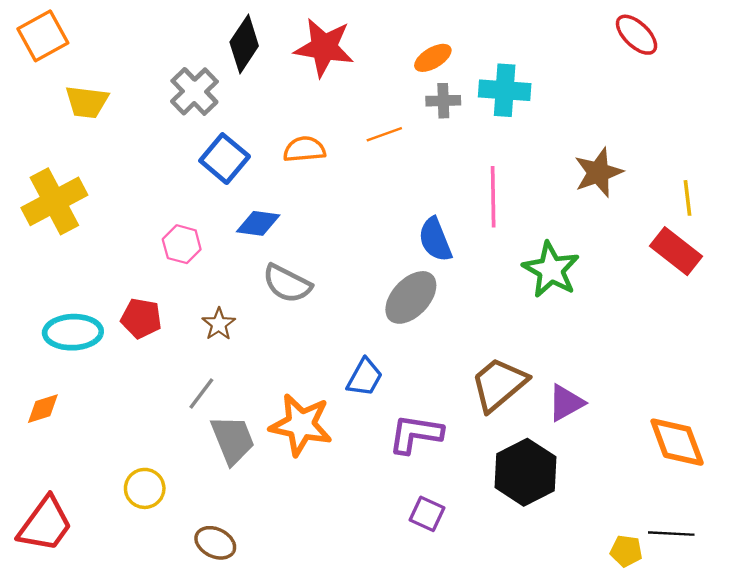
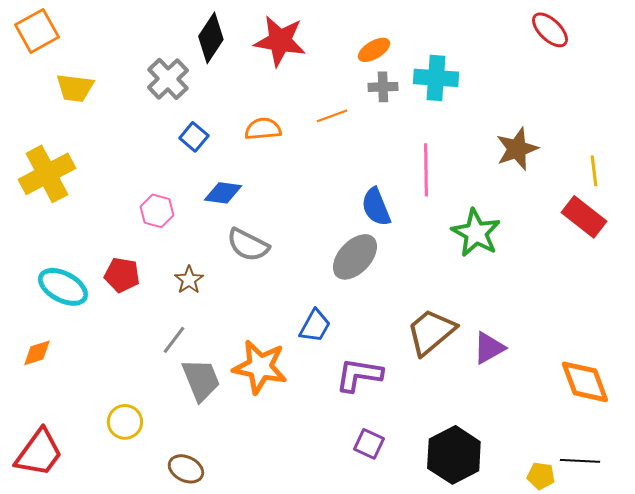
blue square: (225, 159) -> (194, 137), size x0.7
cyan ellipse: (73, 332) -> (63, 287), turned 30
black hexagon: (525, 472) -> (454, 455), moved

